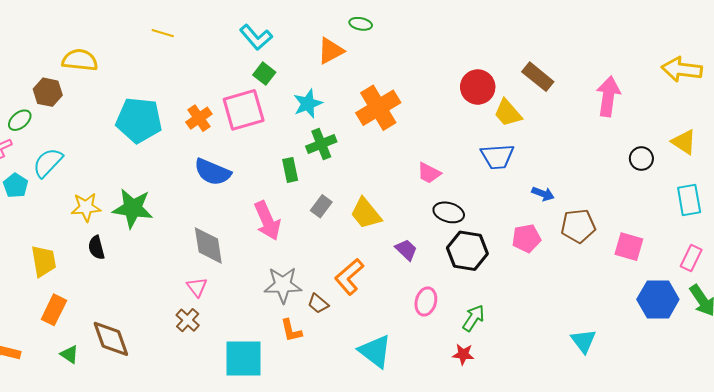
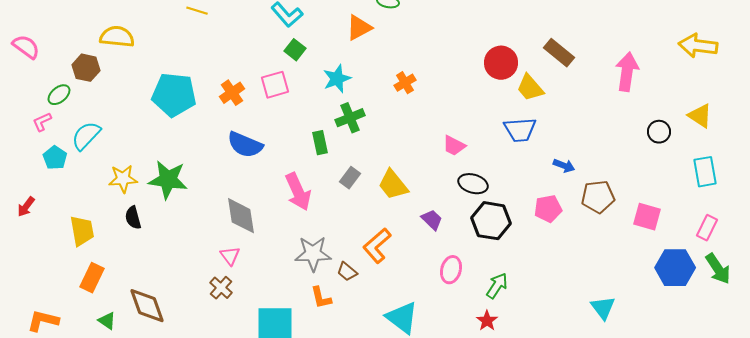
orange cross: (378, 108) -> (405, 83), size x0.5
pink square: (244, 110) -> (275, 85), size x0.7
red star: (463, 354) -> (487, 321), turned 30

